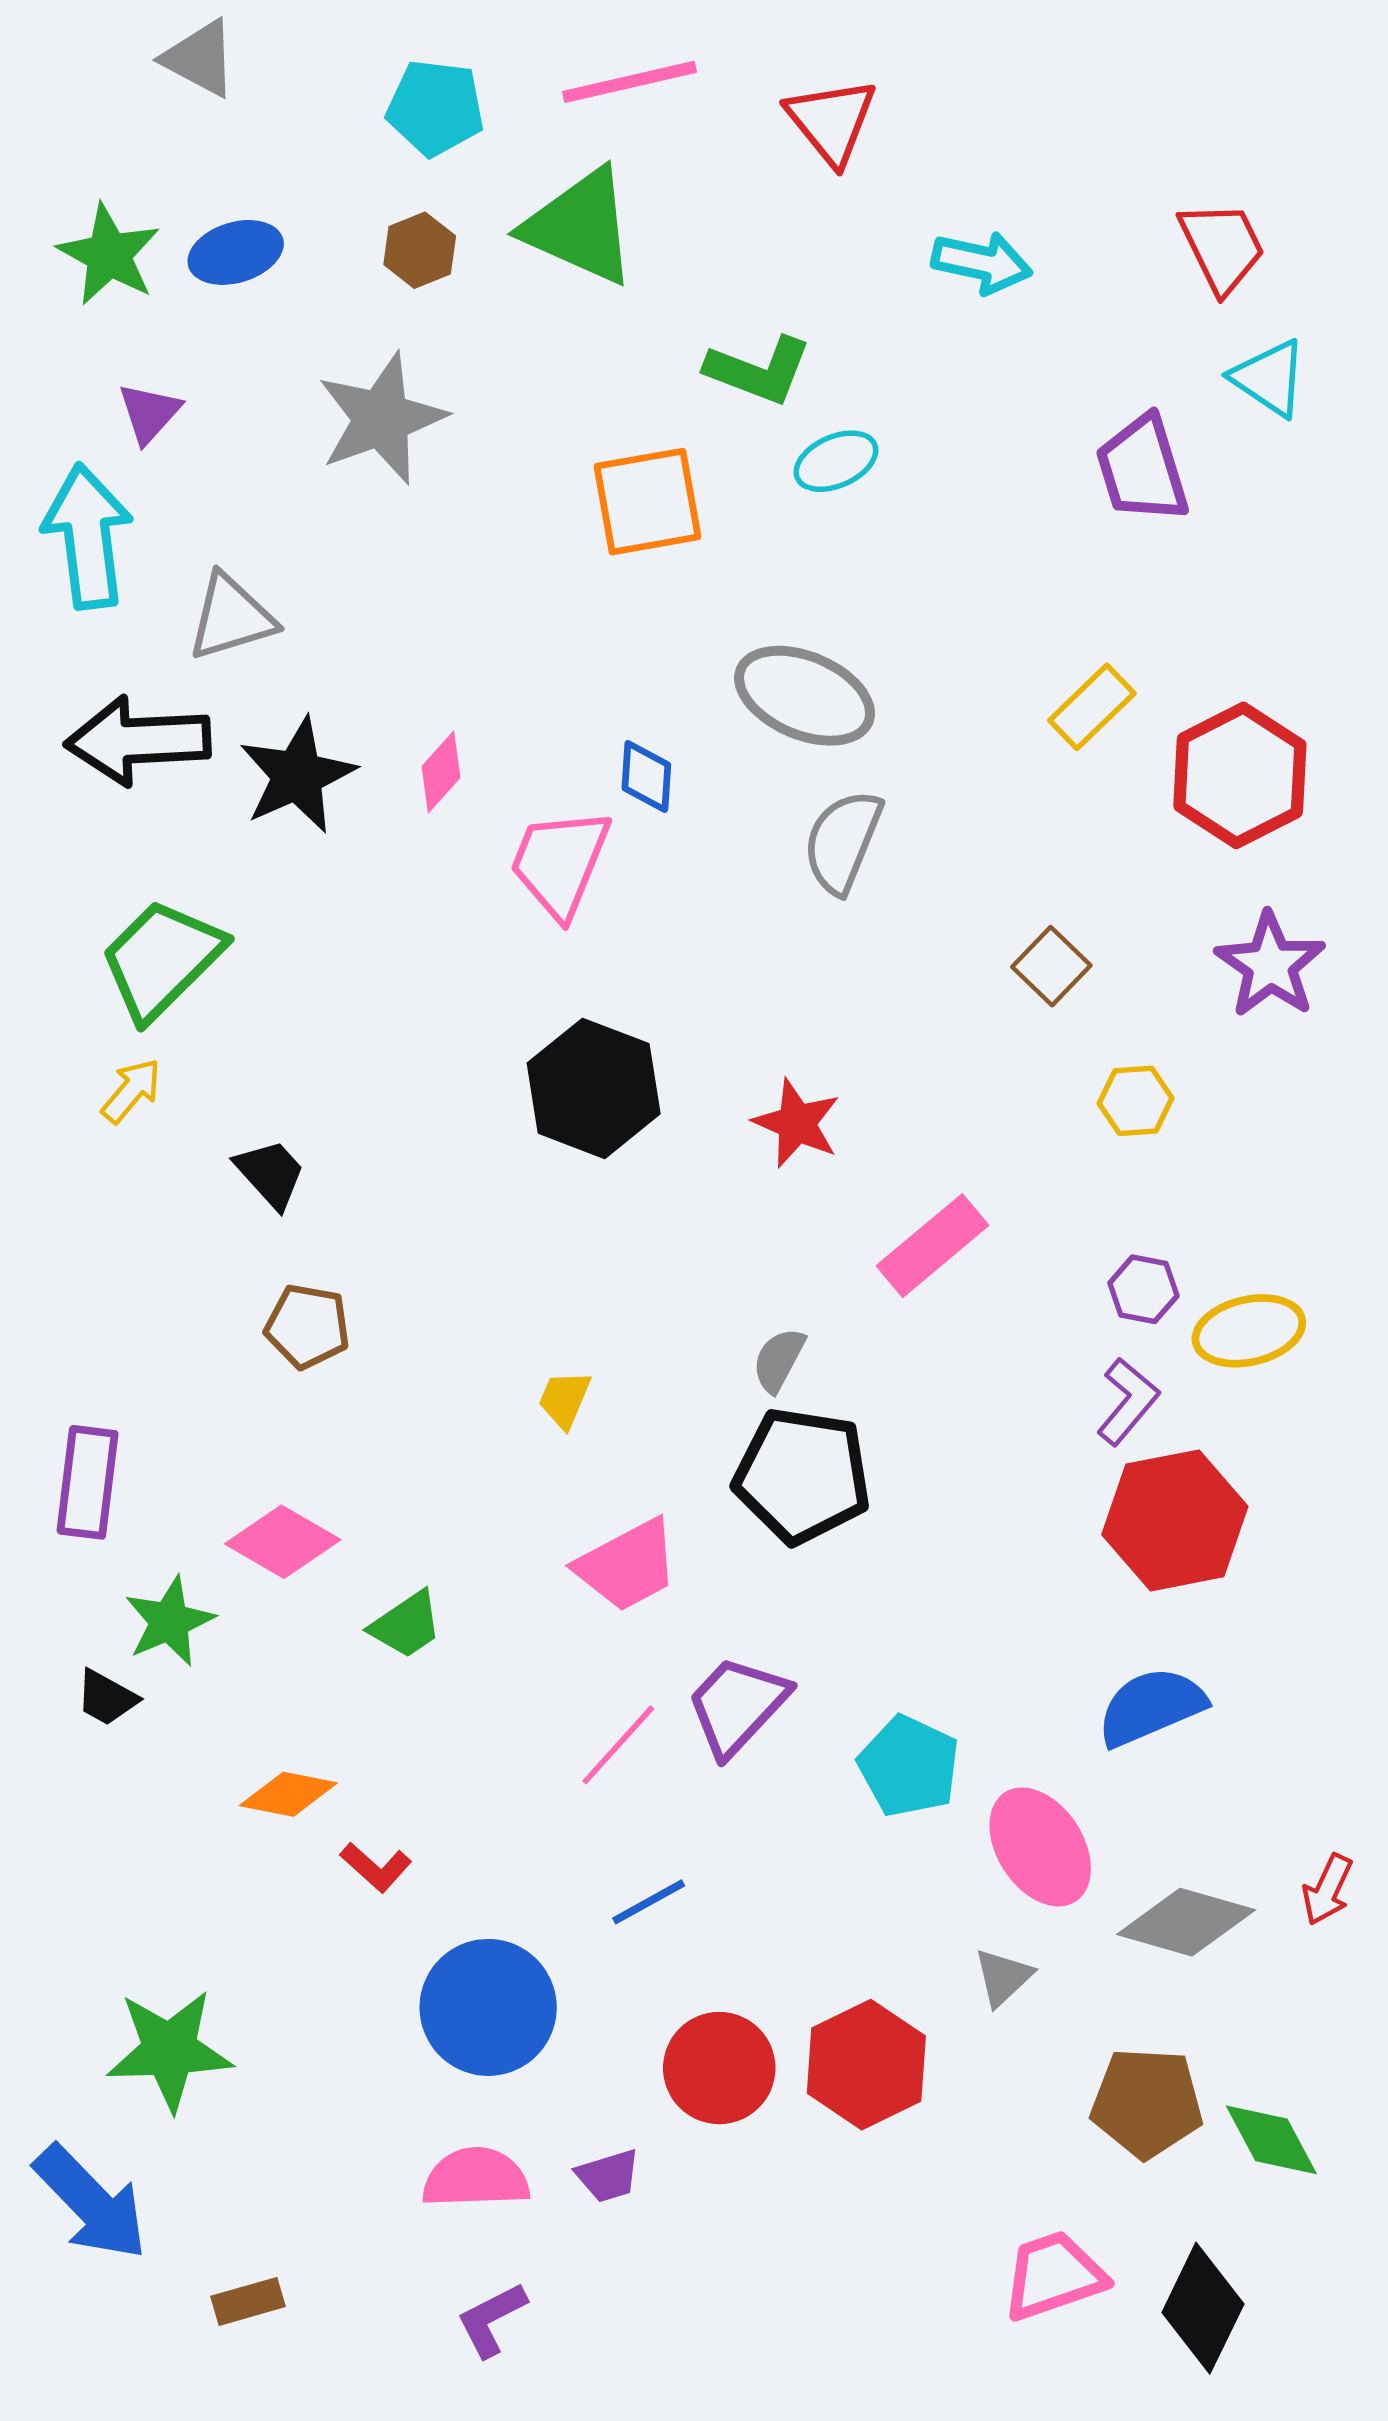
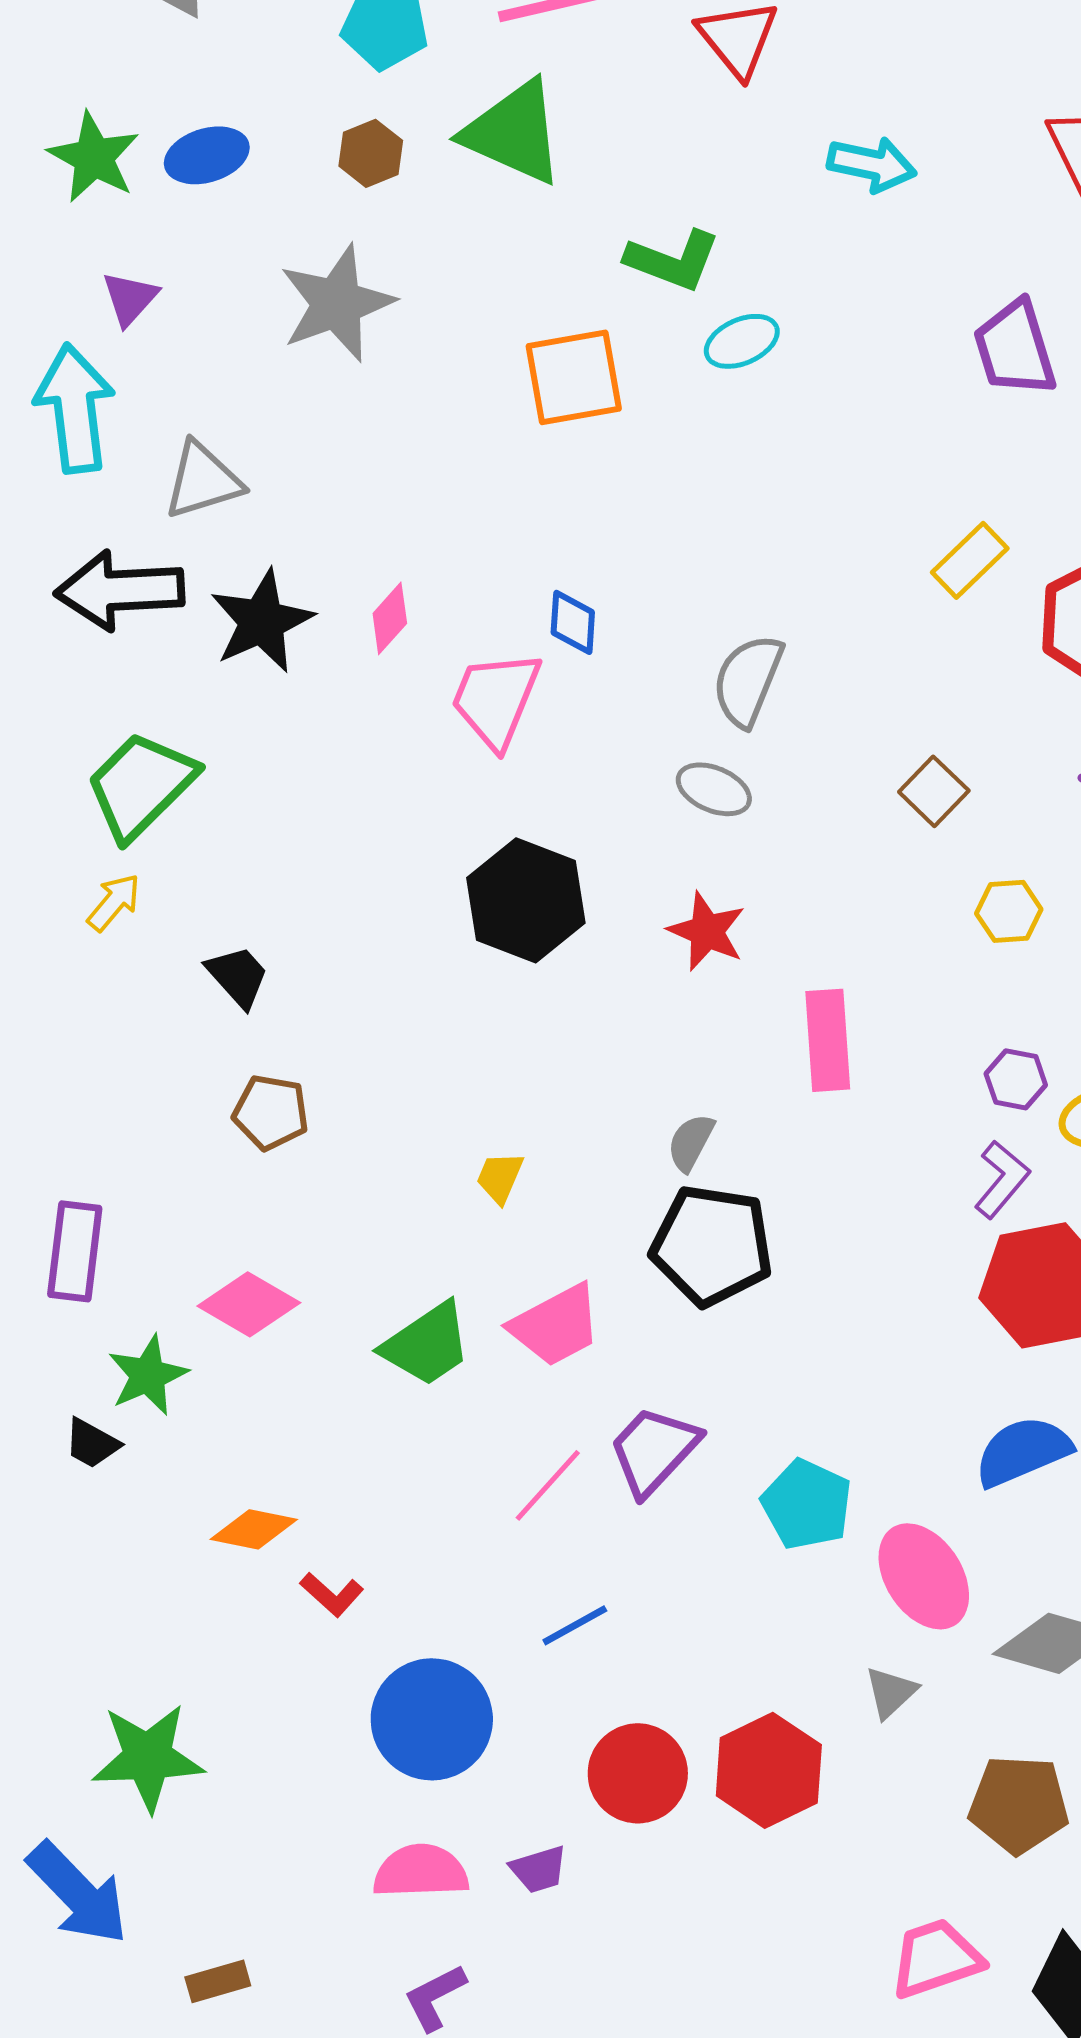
gray ellipse: (805, 696) -> (714, 789), moved, size x0.6
pink rectangle: (932, 1246) -> (828, 1040), turned -54
green trapezoid: (406, 1625) -> (427, 1344), moved, size x1.4

